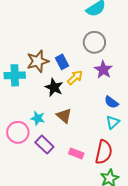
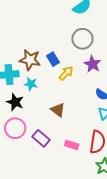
brown star: (38, 61) -> (30, 60), turned 30
black star: (54, 87) -> (15, 102), moved
cyan star: (38, 118) -> (31, 84), moved

